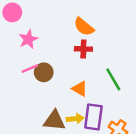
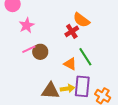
orange semicircle: (84, 27) -> (81, 20), moved
red cross: (83, 49) -> (72, 31), turned -32
green line: (113, 79) -> (85, 57), moved

